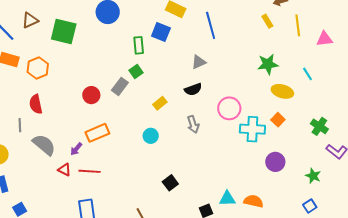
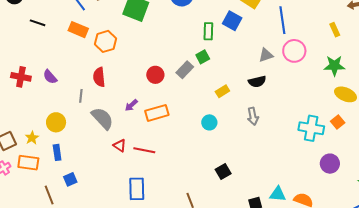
yellow rectangle: (267, 21) -> (335, 30), moved
pink circle: (229, 108) -> (294, 51), moved
purple arrow: (76, 149) -> (131, 105), moved

